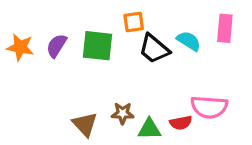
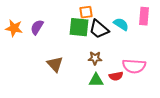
green square: (97, 46) -> (79, 27), moved
brown star: (123, 113) -> (95, 58), moved
brown triangle: (85, 124) -> (55, 64), moved

